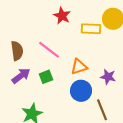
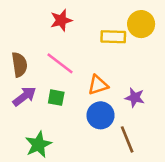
red star: (62, 16) -> (61, 20), moved, turned 30
green square: (46, 77) -> (56, 98), turned 32

